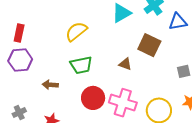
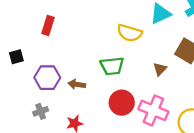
yellow semicircle: (76, 31) -> (130, 33), moved, turned -130
purple hexagon: (20, 60) -> (47, 78), moved
brown triangle: (125, 64) -> (160, 69), turned 48

